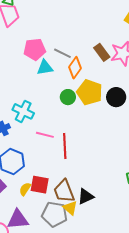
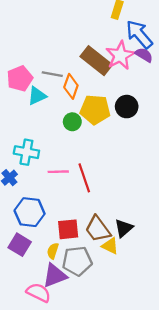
brown rectangle: (102, 52) -> (96, 61), size x1.5
yellow semicircle: (25, 189) -> (53, 251), moved
gray pentagon: (55, 214) -> (77, 261), moved

